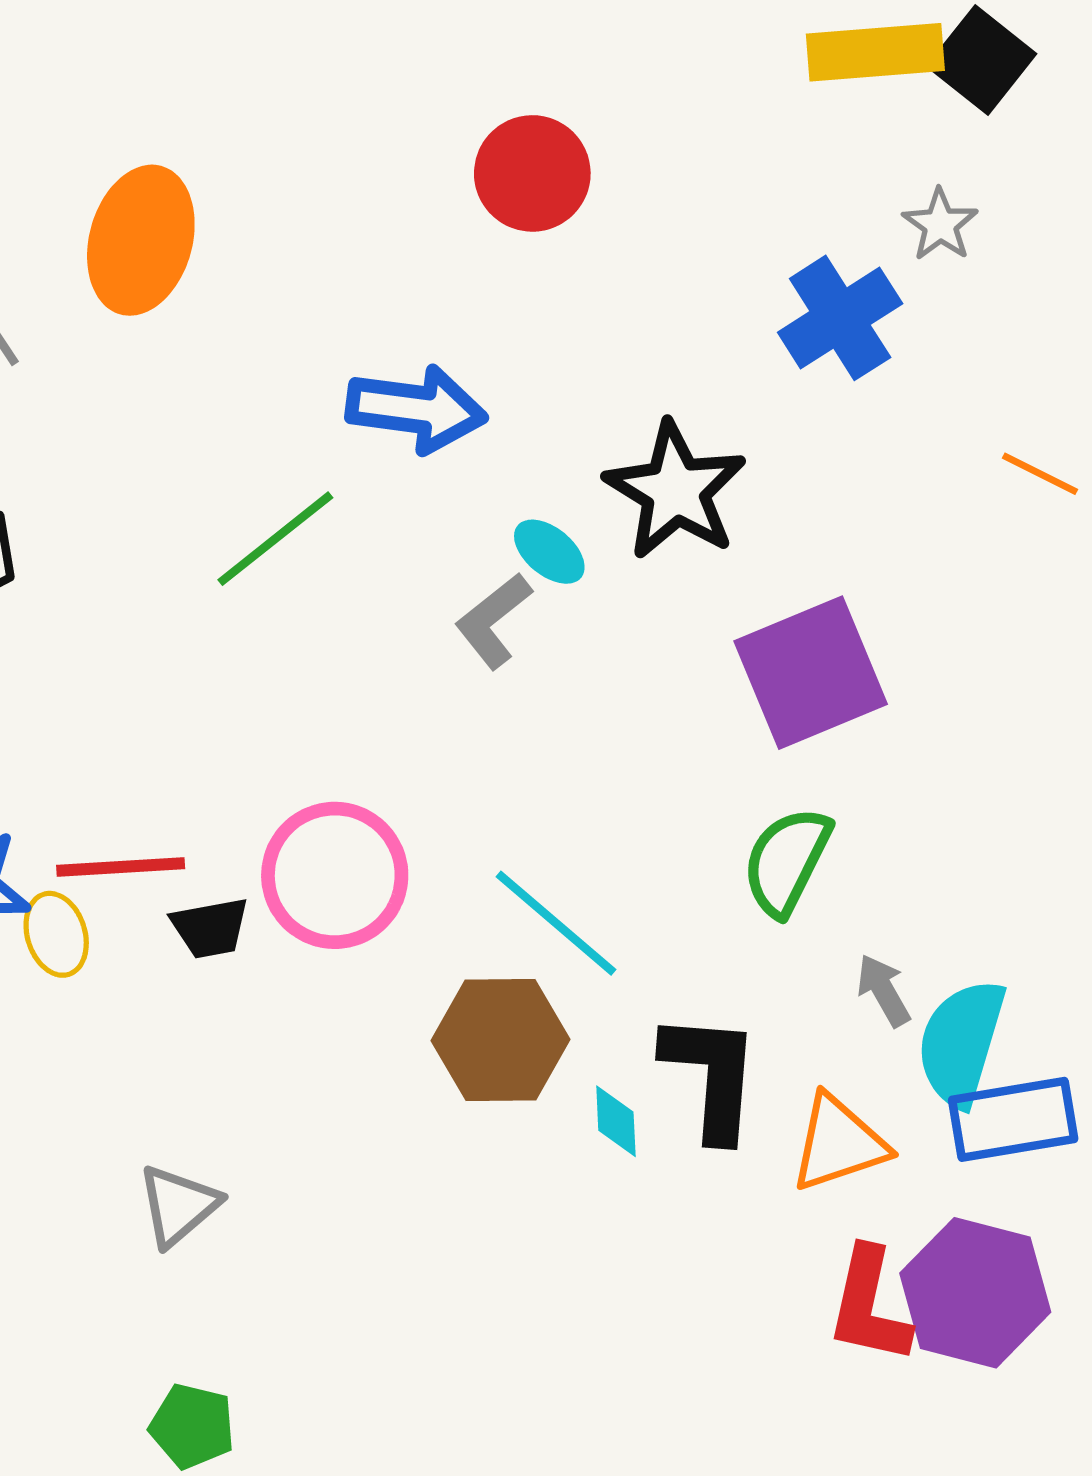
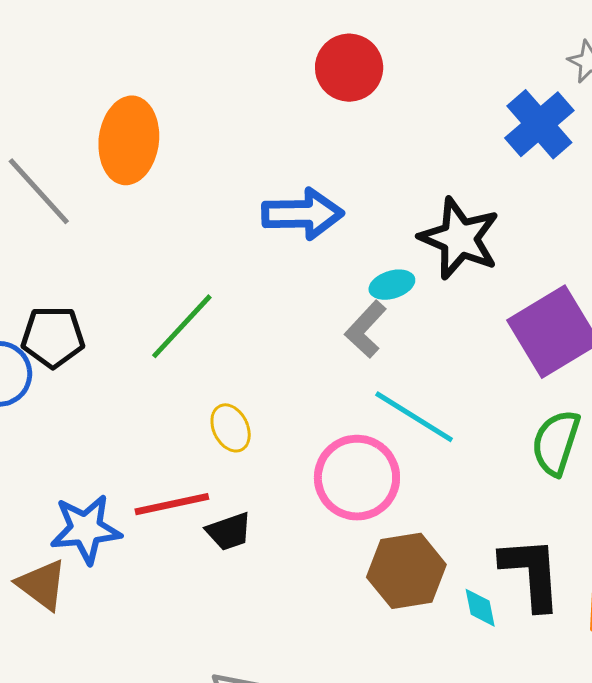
green line: (275, 539) -> (182, 326), moved
cyan ellipse: (549, 552) -> (392, 285), turned -48
pink circle: (335, 875) -> (357, 478), moved
cyan line: (556, 923) -> (414, 417), moved
yellow ellipse: (56, 934) -> (231, 428), moved

